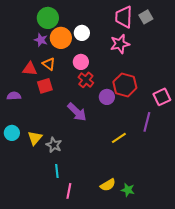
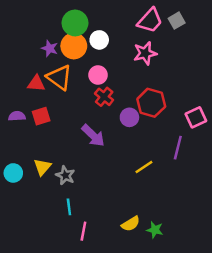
pink trapezoid: (124, 17) -> (150, 21), turned -140
green circle: (48, 18) -> (75, 23), moved
orange triangle: (49, 64) -> (59, 77), size x1.6
red square: (45, 86) -> (41, 116), moved
cyan circle: (12, 133) -> (13, 173), moved

